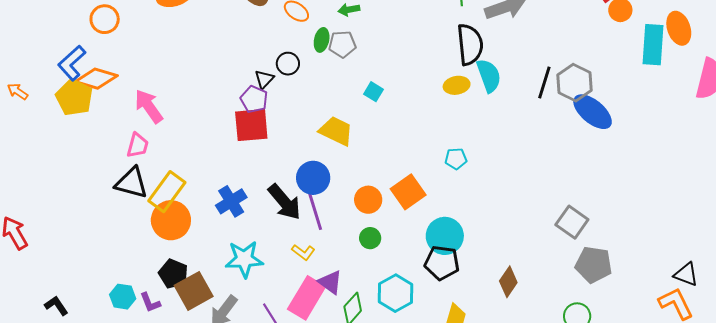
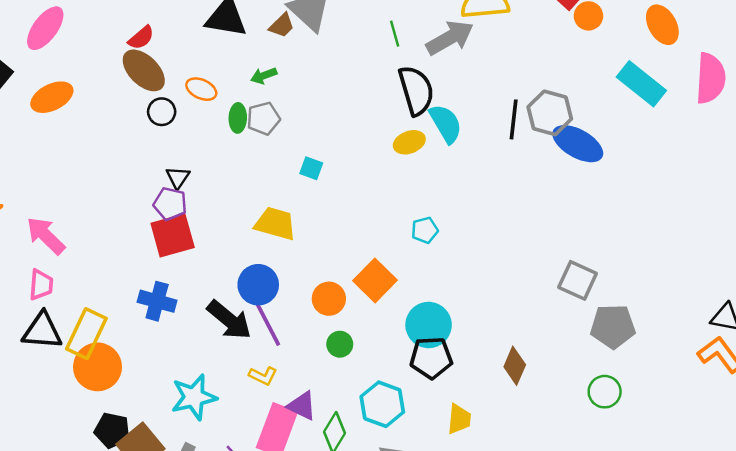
cyan rectangle: (653, 45) -> (641, 84), moved, turned -45
black circle: (288, 64) -> (162, 112), moved
blue cross: (231, 201) -> (157, 301), moved, turned -32

